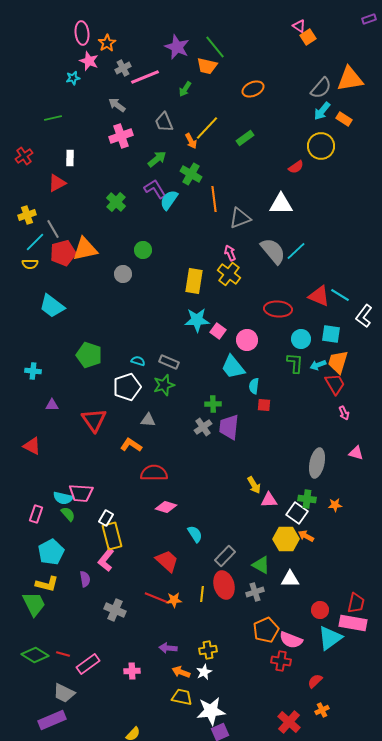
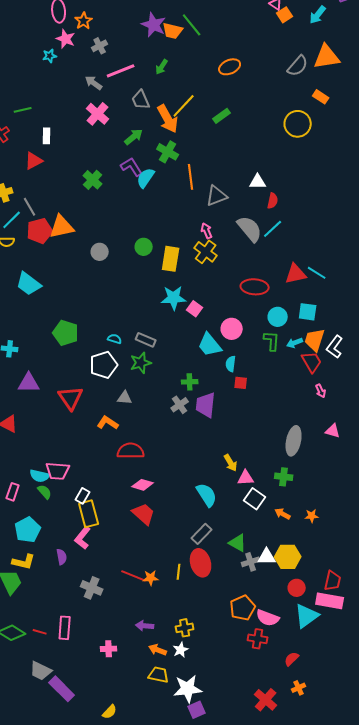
orange trapezoid: (207, 66) -> (173, 31), moved
pink line: (145, 77) -> (121, 71), moved
cyan arrow: (322, 111) -> (318, 15), moved
green line: (53, 118) -> (23, 110), moved
pink cross: (121, 136) -> (98, 114), turned -30
orange arrow: (191, 141) -> (168, 119), size x1.8
red semicircle: (296, 167) -> (273, 201), moved, turned -42
white triangle: (281, 204) -> (258, 182), size x0.7
green circle: (143, 250) -> (144, 247), moved
red triangle: (319, 296) -> (296, 274), turned -35
white L-shape: (364, 316) -> (335, 347), moved
pink circle: (247, 340) -> (232, 329), moved
purple triangle: (52, 405) -> (29, 383), size x1.6
orange star: (335, 505) -> (312, 516), moved
white square: (297, 513) -> (255, 499), moved
cyan semicircle: (195, 534) -> (207, 495), moved, size x1.4
yellow hexagon: (286, 539) -> (288, 557), moved
red trapezoid: (167, 561) -> (144, 514), moved
gray cross: (255, 592) -> (251, 562), moved
pink rectangle: (88, 664) -> (65, 628), moved, turned -50
purple rectangle: (52, 720) -> (62, 689), moved, turned 68

